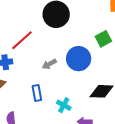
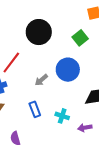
green square: (103, 39) -> (80, 38), moved

